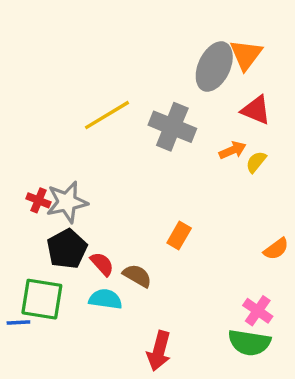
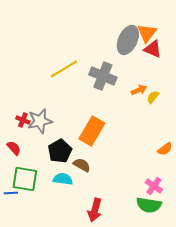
red triangle: (256, 110) -> (153, 49), moved
orange rectangle: (179, 236) -> (92, 131), moved, size x1.8
black pentagon: (67, 249) -> (60, 151), moved
red semicircle: (102, 264) -> (14, 148), moved

